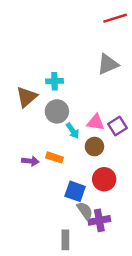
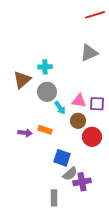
purple square: (117, 126) -> (97, 104), turned 35
red circle: (104, 179) -> (92, 137), moved
gray semicircle: (85, 211) -> (70, 174), turned 84

